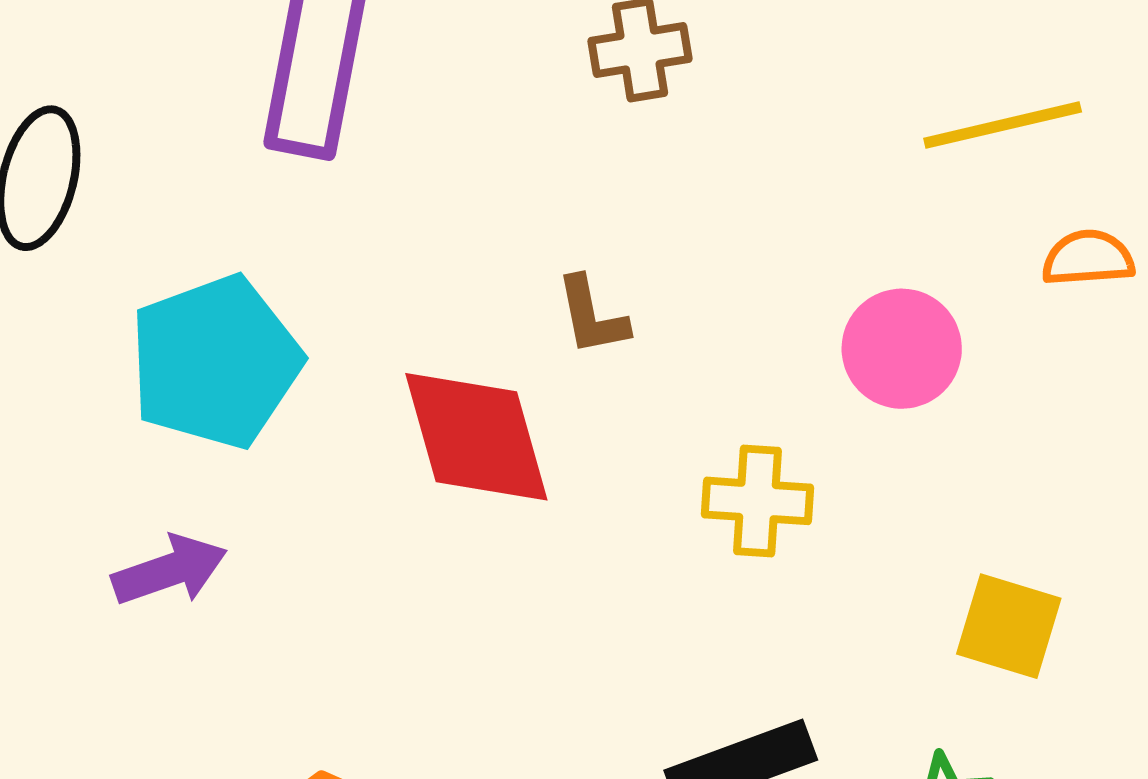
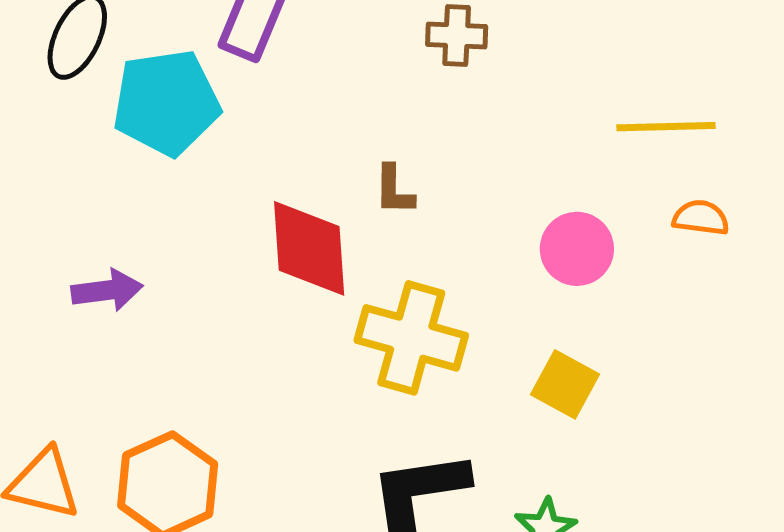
cyan pentagon: (215, 362) -> (166, 102), moved
yellow cross: (757, 501) -> (411, 338), moved, size x1.6
yellow square: (1009, 626) -> (565, 384), moved

